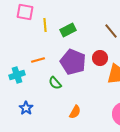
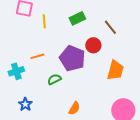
green rectangle: (68, 30) -> (77, 18), moved
red circle: (100, 58) -> (93, 45), moved
green semicircle: (55, 83) -> (54, 79), turned 104

